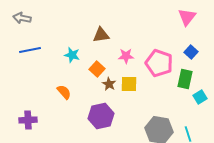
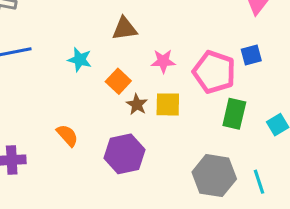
blue square: (191, 52) -> (251, 55), moved, turned 32
green rectangle: (185, 79) -> (234, 114), moved
orange semicircle: (64, 92) -> (67, 135), moved

